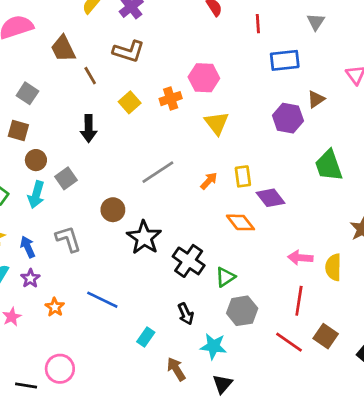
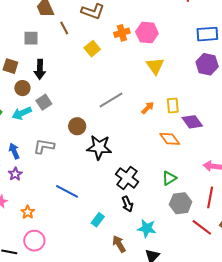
blue rectangle: (285, 60) -> (207, 34), moved
gray square: (27, 93) -> (31, 38), moved, turned -35
orange cross: (171, 99) -> (122, 33), moved
black arrow: (89, 128) -> (40, 69), moved
cyan arrow: (36, 195) -> (22, 113), turned 48
black star: (144, 238) -> (99, 147), turned -30
gray L-shape: (68, 239) -> (44, 146), turned -65
black cross: (189, 261) -> (127, 178), moved
green triangle: (225, 277) -> (169, 178), moved
orange star: (55, 307) -> (28, 212), moved
gray hexagon: (242, 311) -> (181, 203), moved

